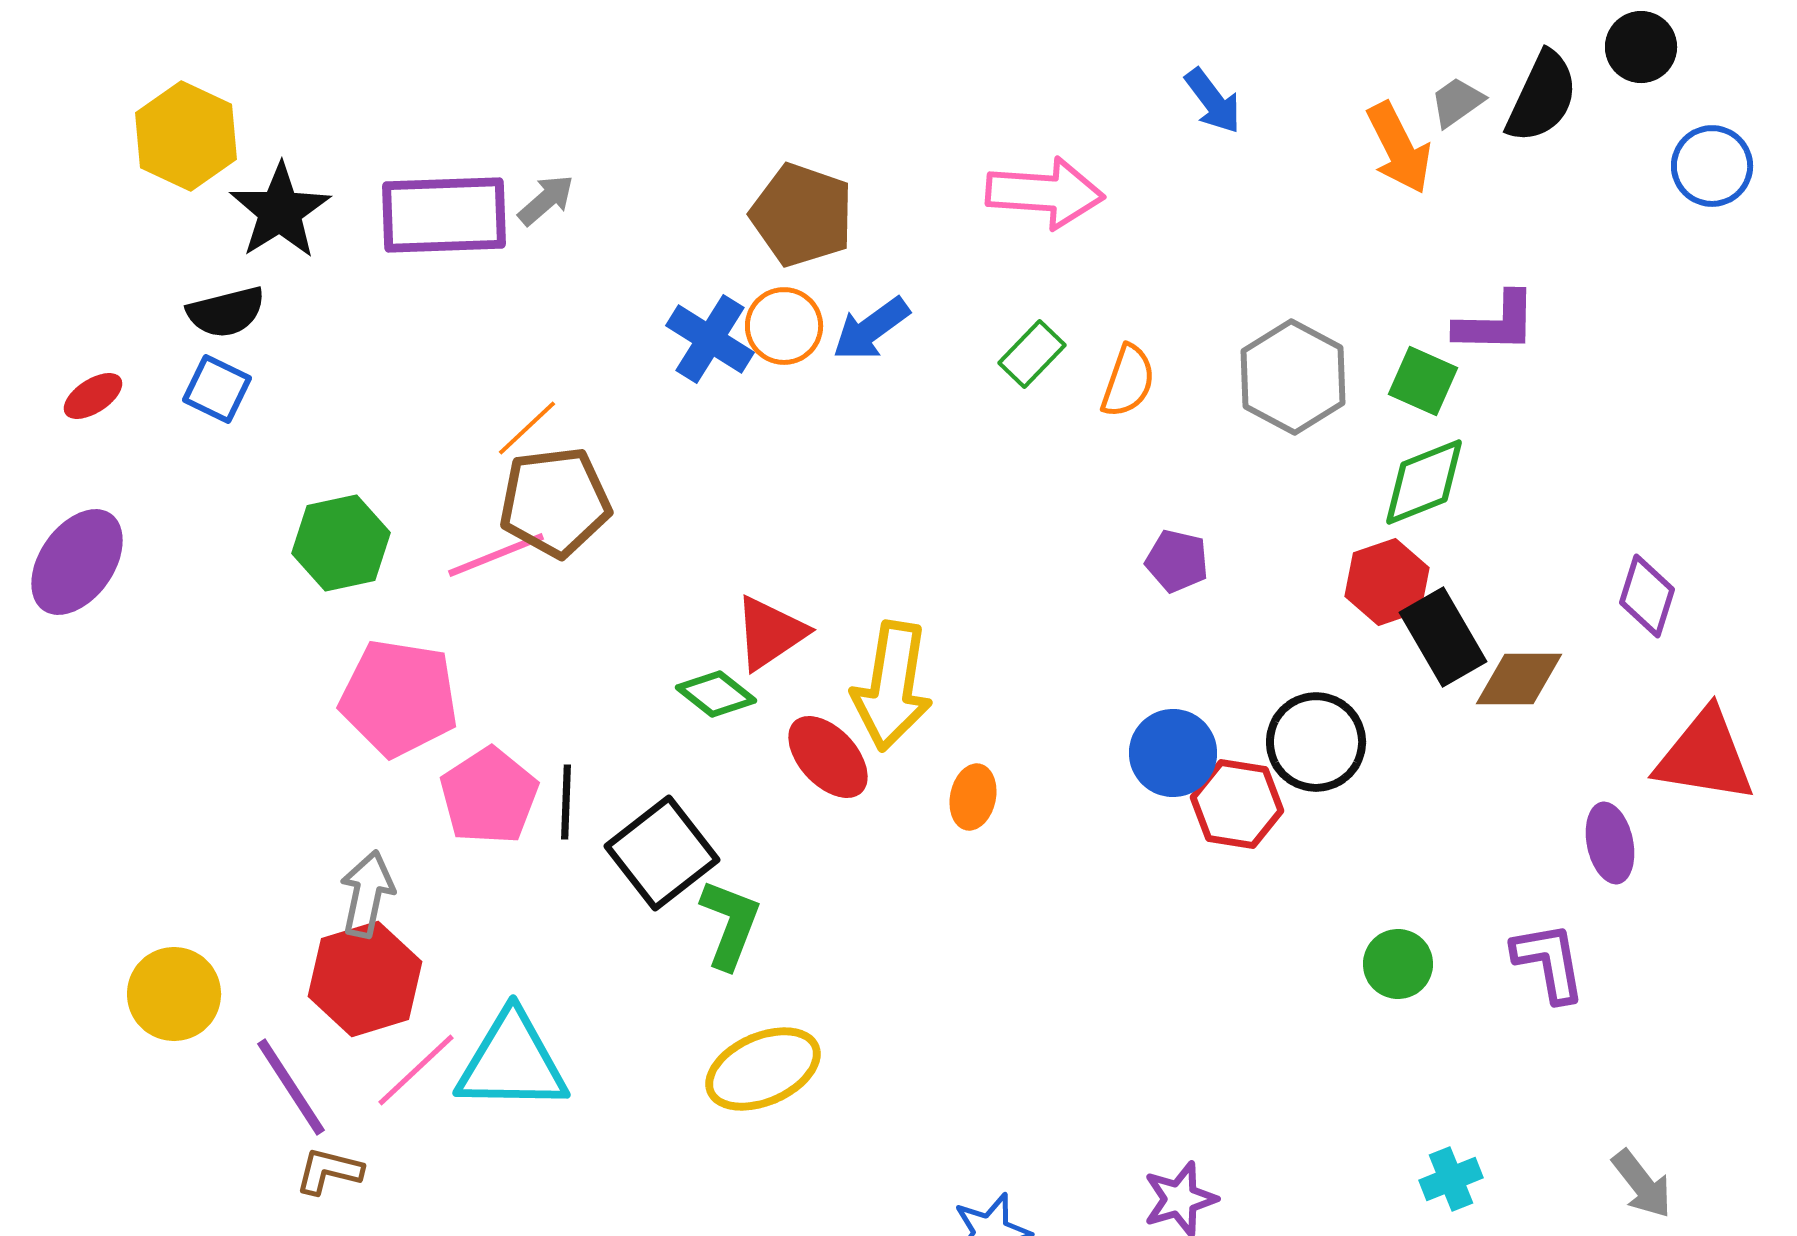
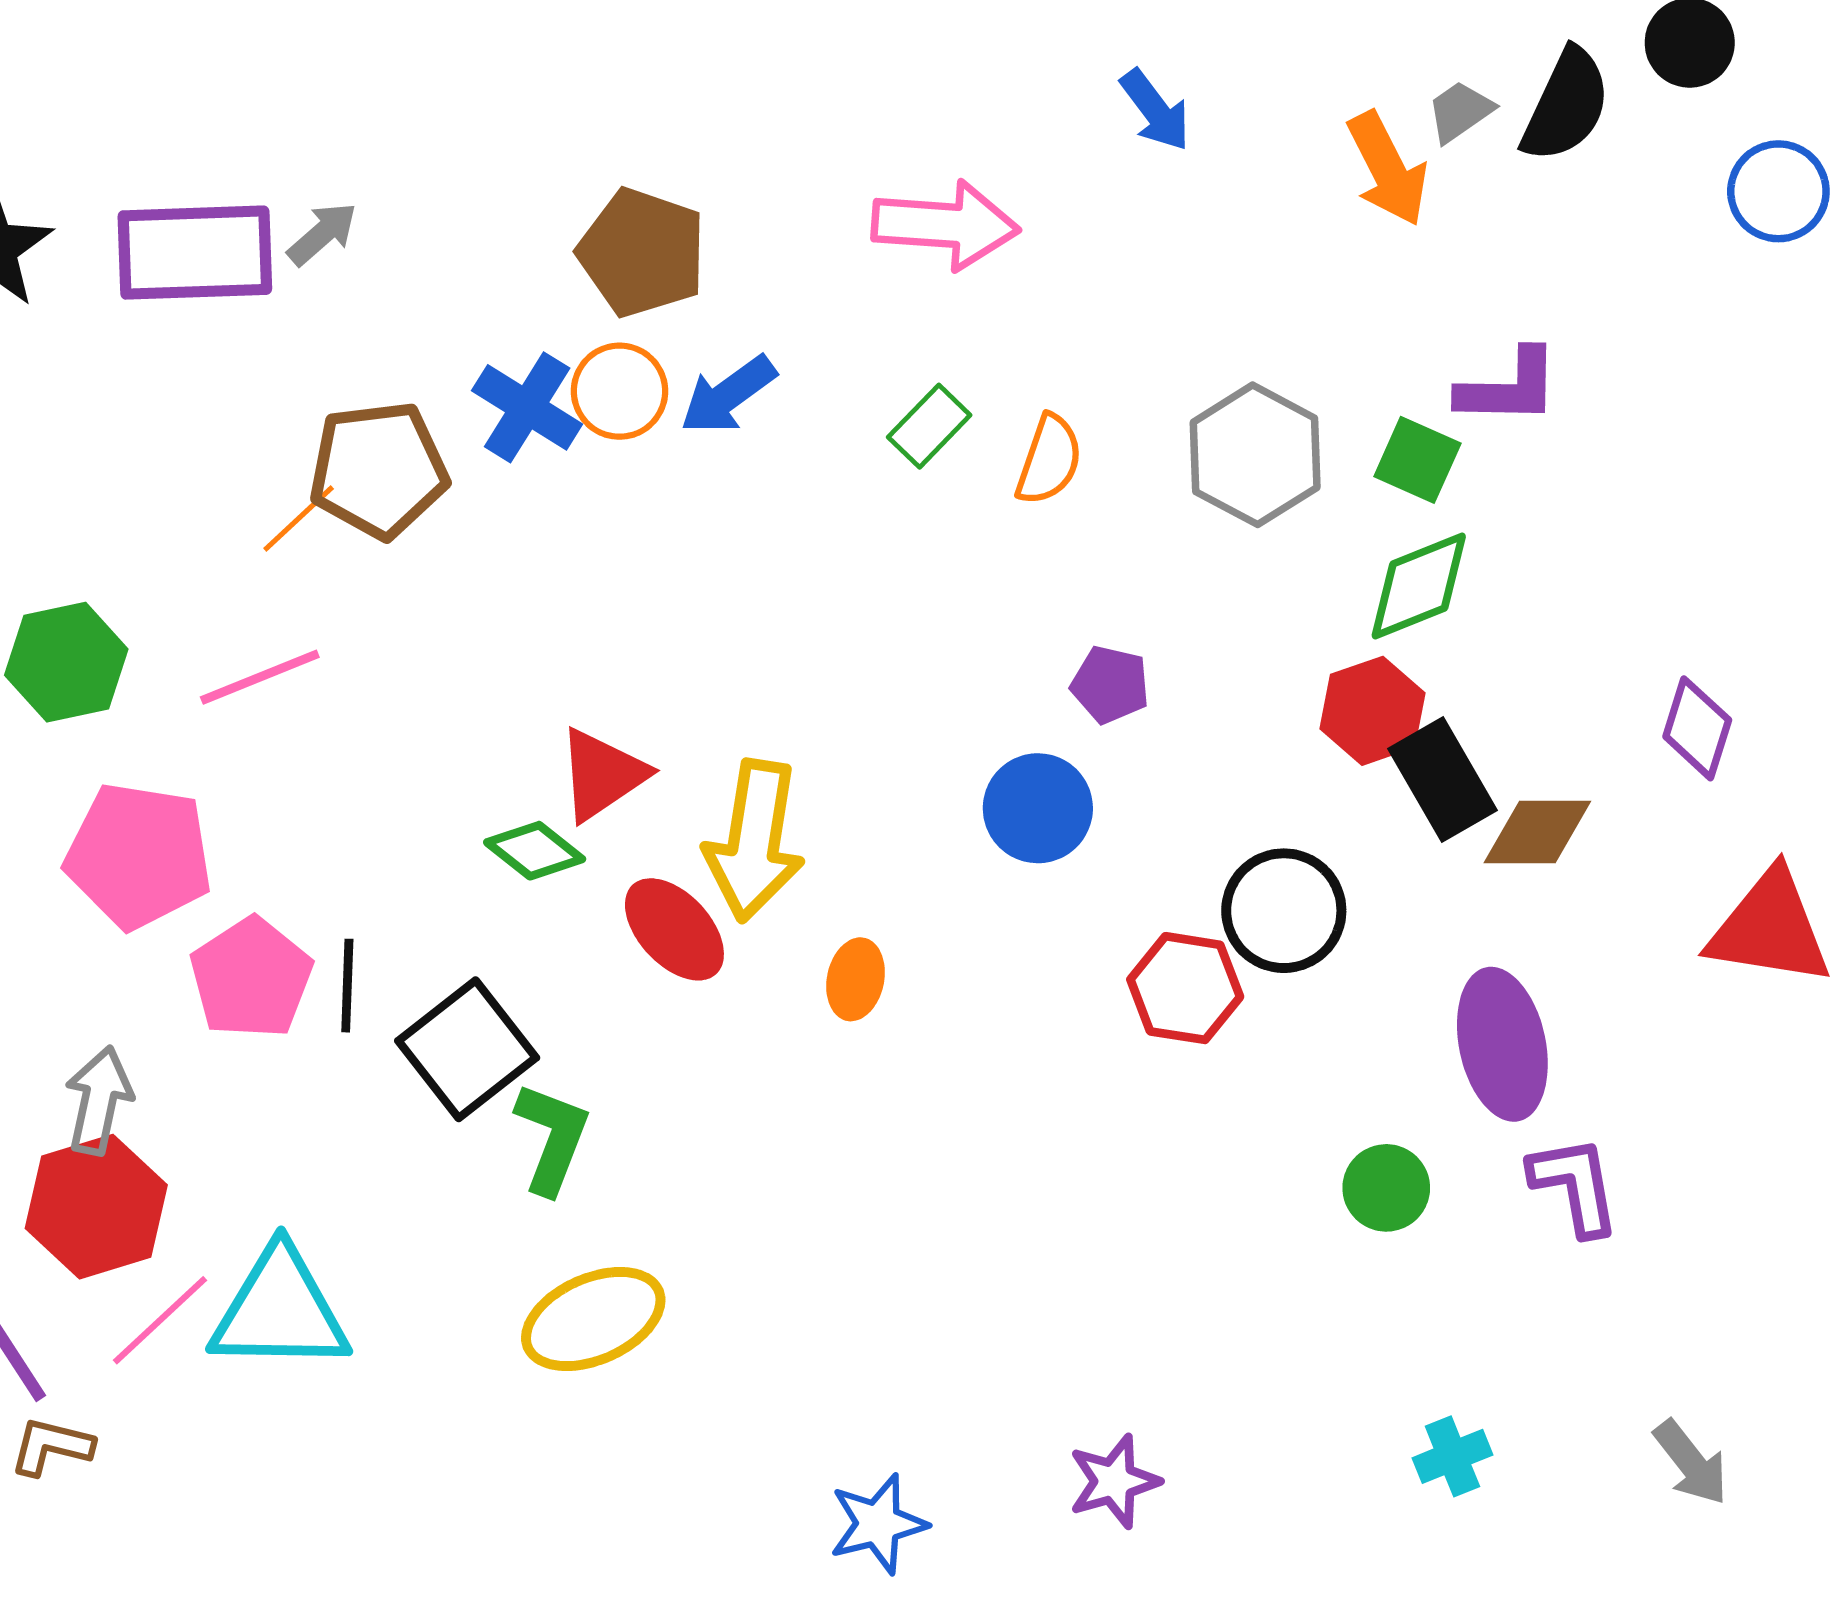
brown pentagon: (555, 502) -> (378, 470), moved
blue circle: (1173, 753) -> (1038, 808), moved
purple ellipse: (1610, 843) -> (1502, 1044), moved, size x1.5

